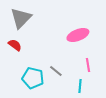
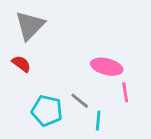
pink ellipse: (78, 35) -> (107, 67), moved, turned 35
cyan line: (80, 86) -> (98, 121), moved

